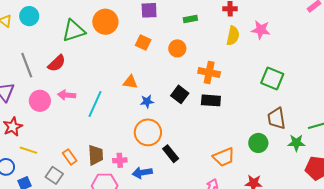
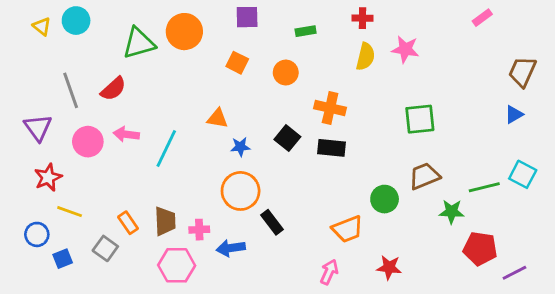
green square: (272, 78) -> (420, 119), turned -30
brown trapezoid: (277, 118) -> (424, 176), turned 75
green circle: (258, 143) -> (385, 199), moved

